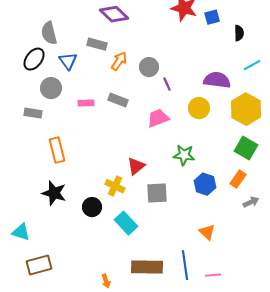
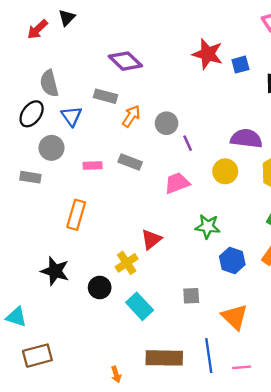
orange rectangle: (57, 150) -> (76, 215), moved, turned 30
yellow cross: (115, 186) -> (127, 263), turned 30
gray square: (157, 193) -> (191, 296), moved, size x0.7
orange triangle: (207, 232) -> (235, 317), size x1.4

